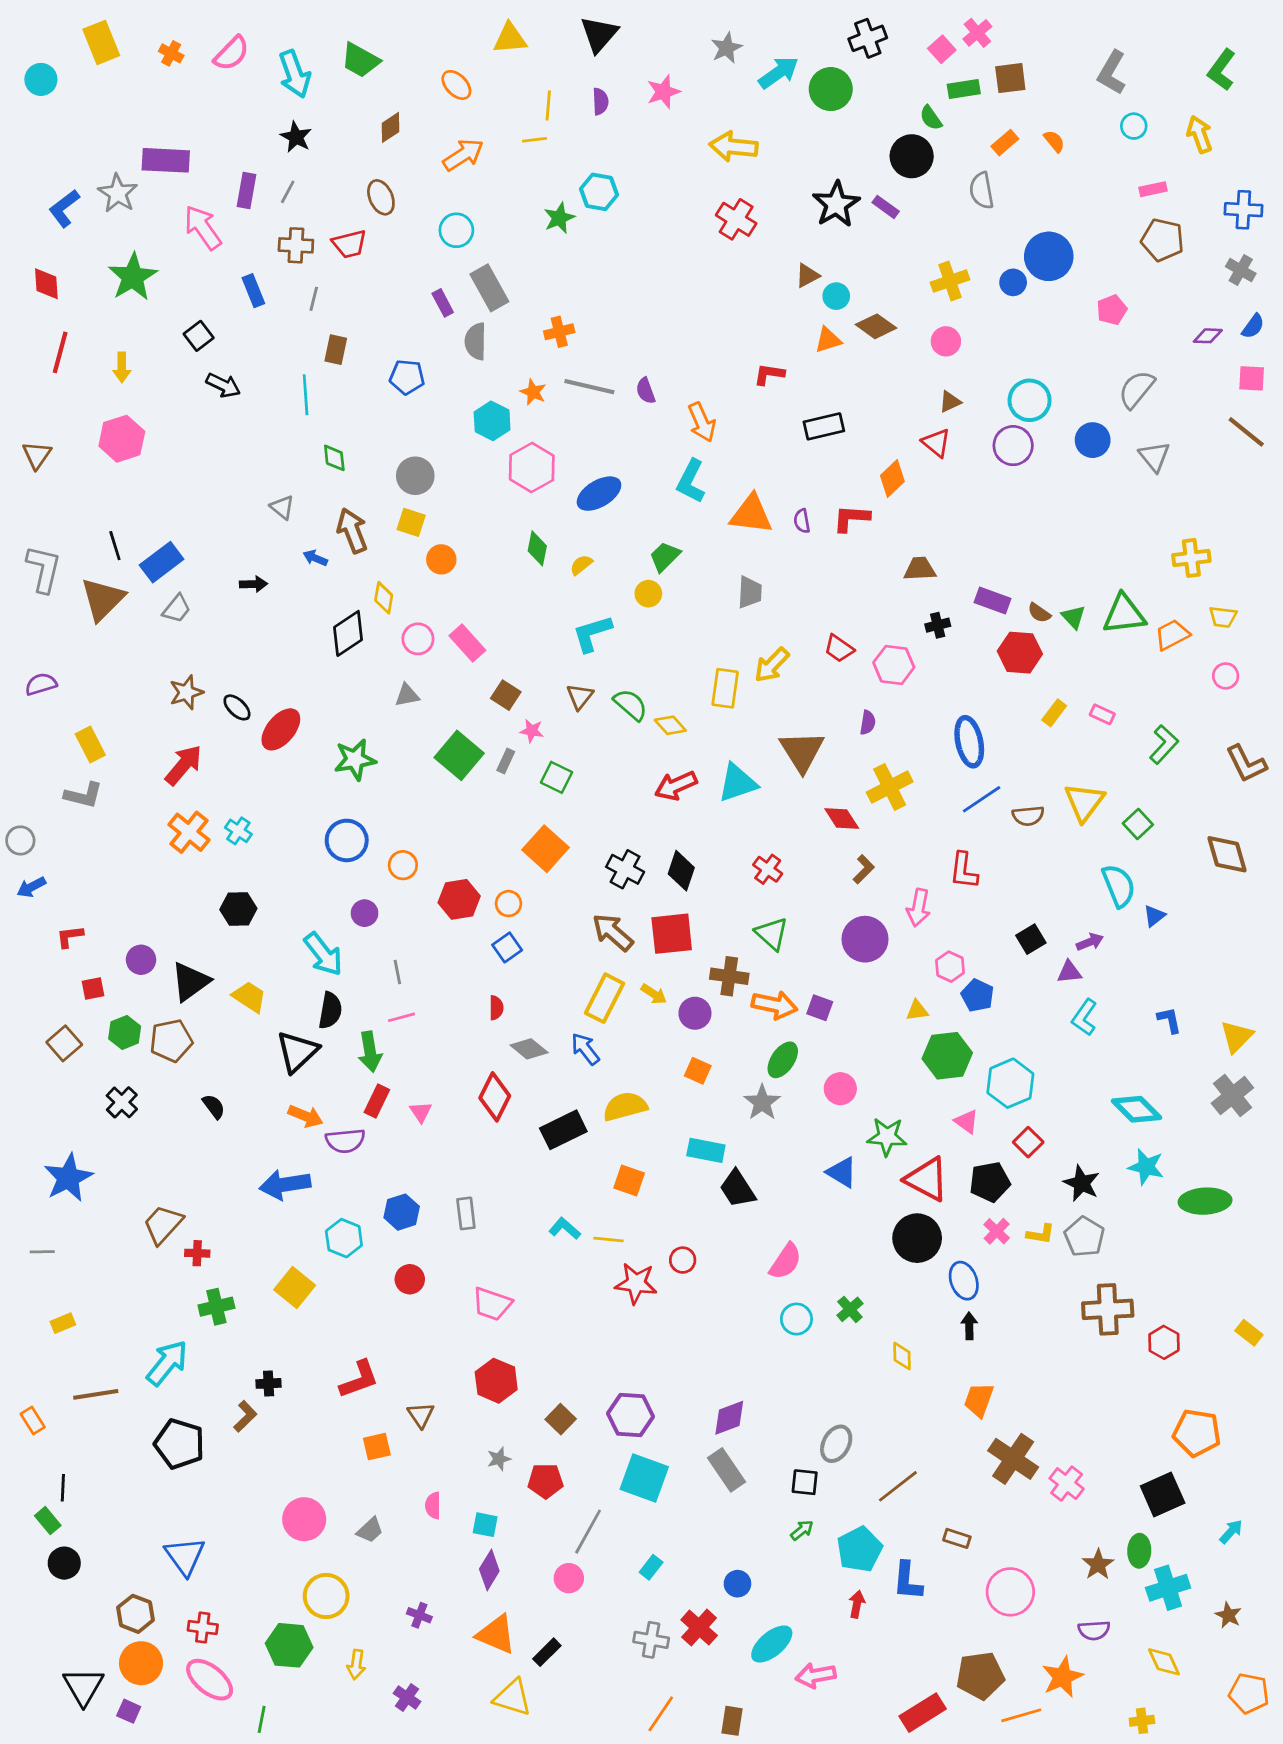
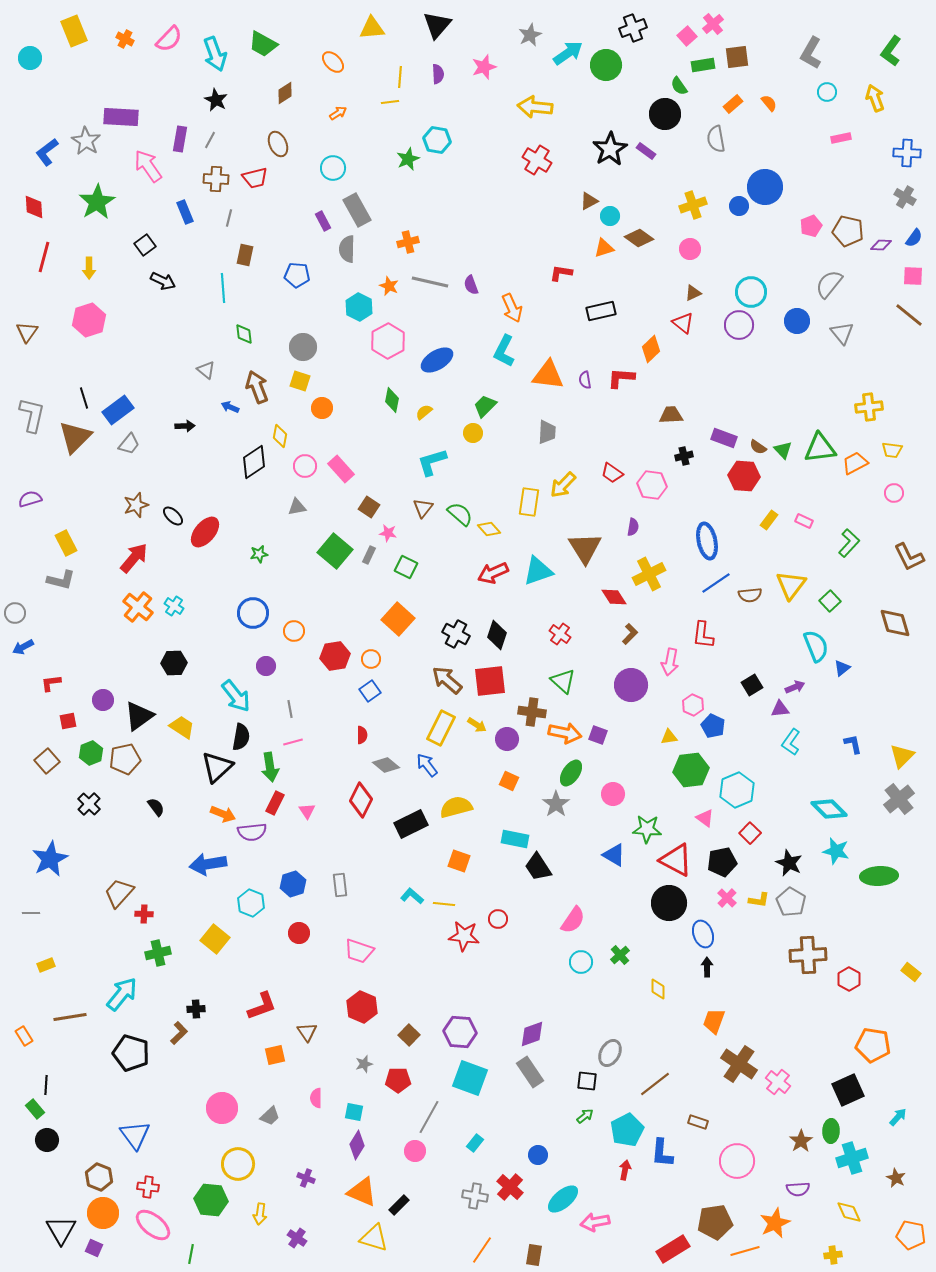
orange arrow: (463, 155) -> (338, 113), size x0.6
brown pentagon: (1163, 240) -> (848, 231), moved
green star: (355, 760) -> (259, 554), size x0.6

